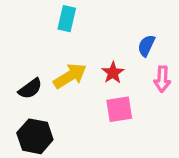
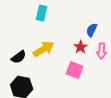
red star: (113, 73) -> (81, 47), moved
pink square: (119, 109) -> (75, 70), turned 30

